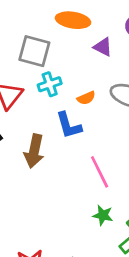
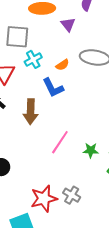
purple triangle: (103, 47) -> (68, 24), turned 35
pink line: (100, 172) -> (60, 142), moved, turned 70

